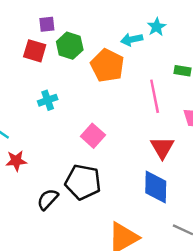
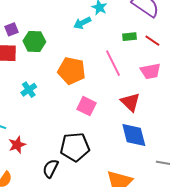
orange pentagon: (107, 65) -> (72, 71), moved
pink square: (93, 136) -> (87, 106), moved

